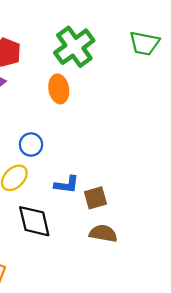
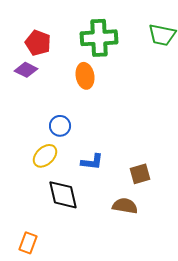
green cross: (74, 47) -> (99, 38), turned 33
brown square: (95, 198) -> (140, 174), moved

